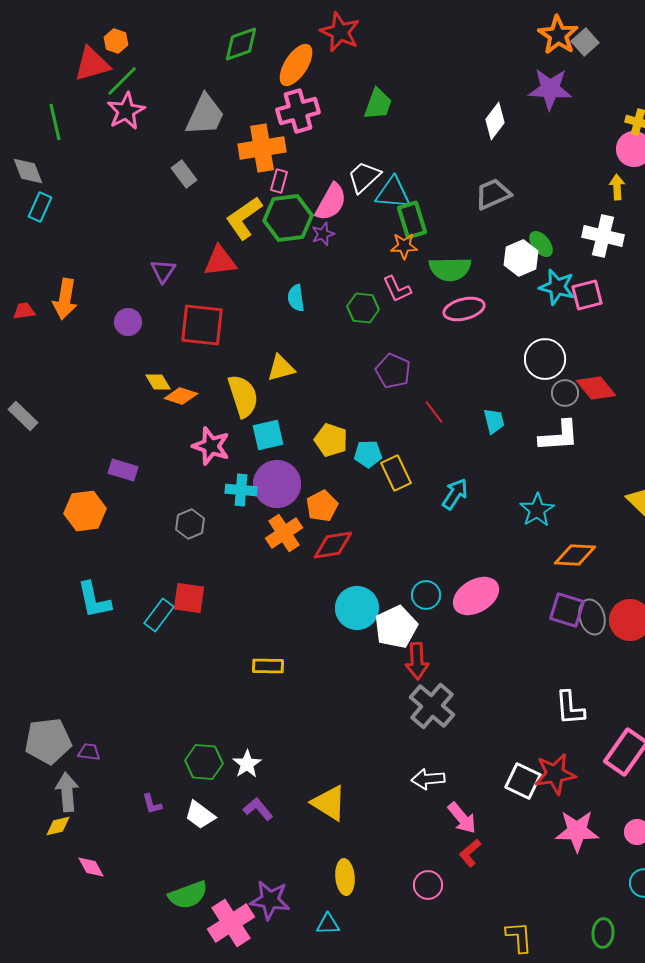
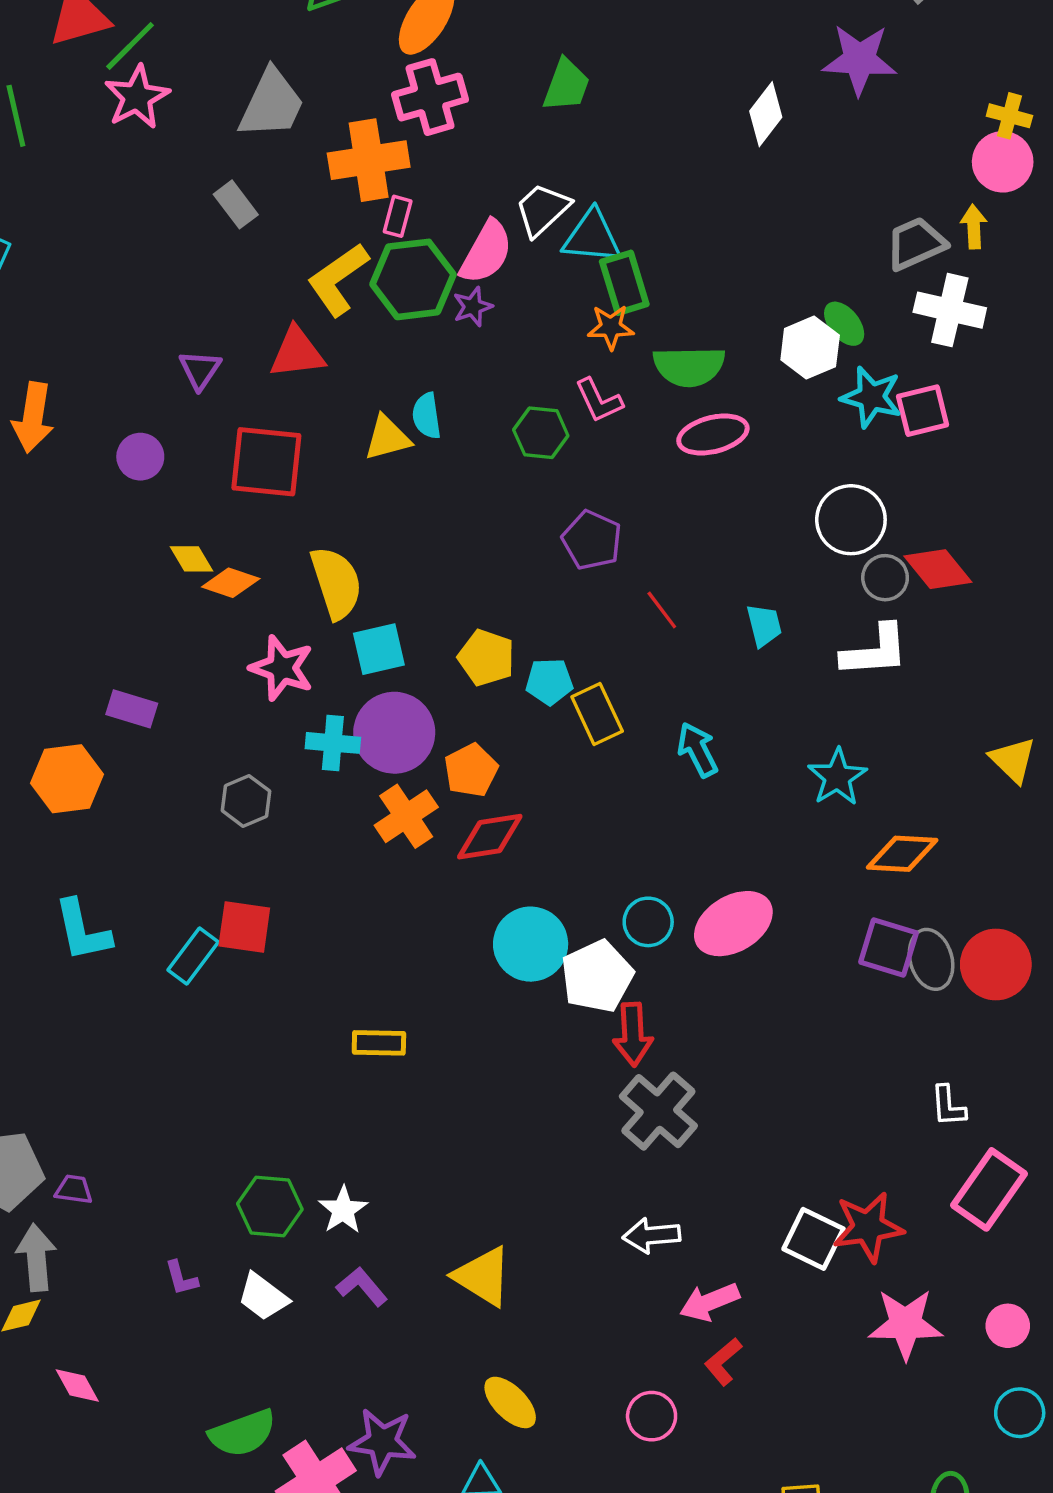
gray trapezoid: (493, 194) -> (916, 244), moved
yellow triangle: (281, 368) -> (387, 438), moved
cyan arrow: (455, 494) -> (698, 750), turned -60
white L-shape: (570, 708) -> (948, 1106), moved, size x0.7
pink arrow: (462, 818) -> (710, 1302), turned 108
yellow ellipse: (345, 877) -> (510, 1402), turned -40

